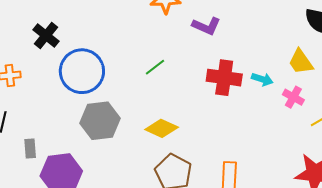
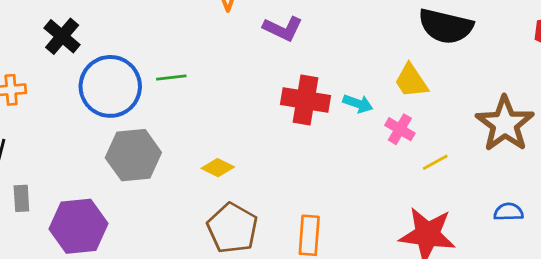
green line: (155, 67) -> (171, 77), moved, turned 30
yellow diamond: (162, 128) -> (218, 168), size x0.7
gray rectangle: (30, 148) -> (21, 198), moved

